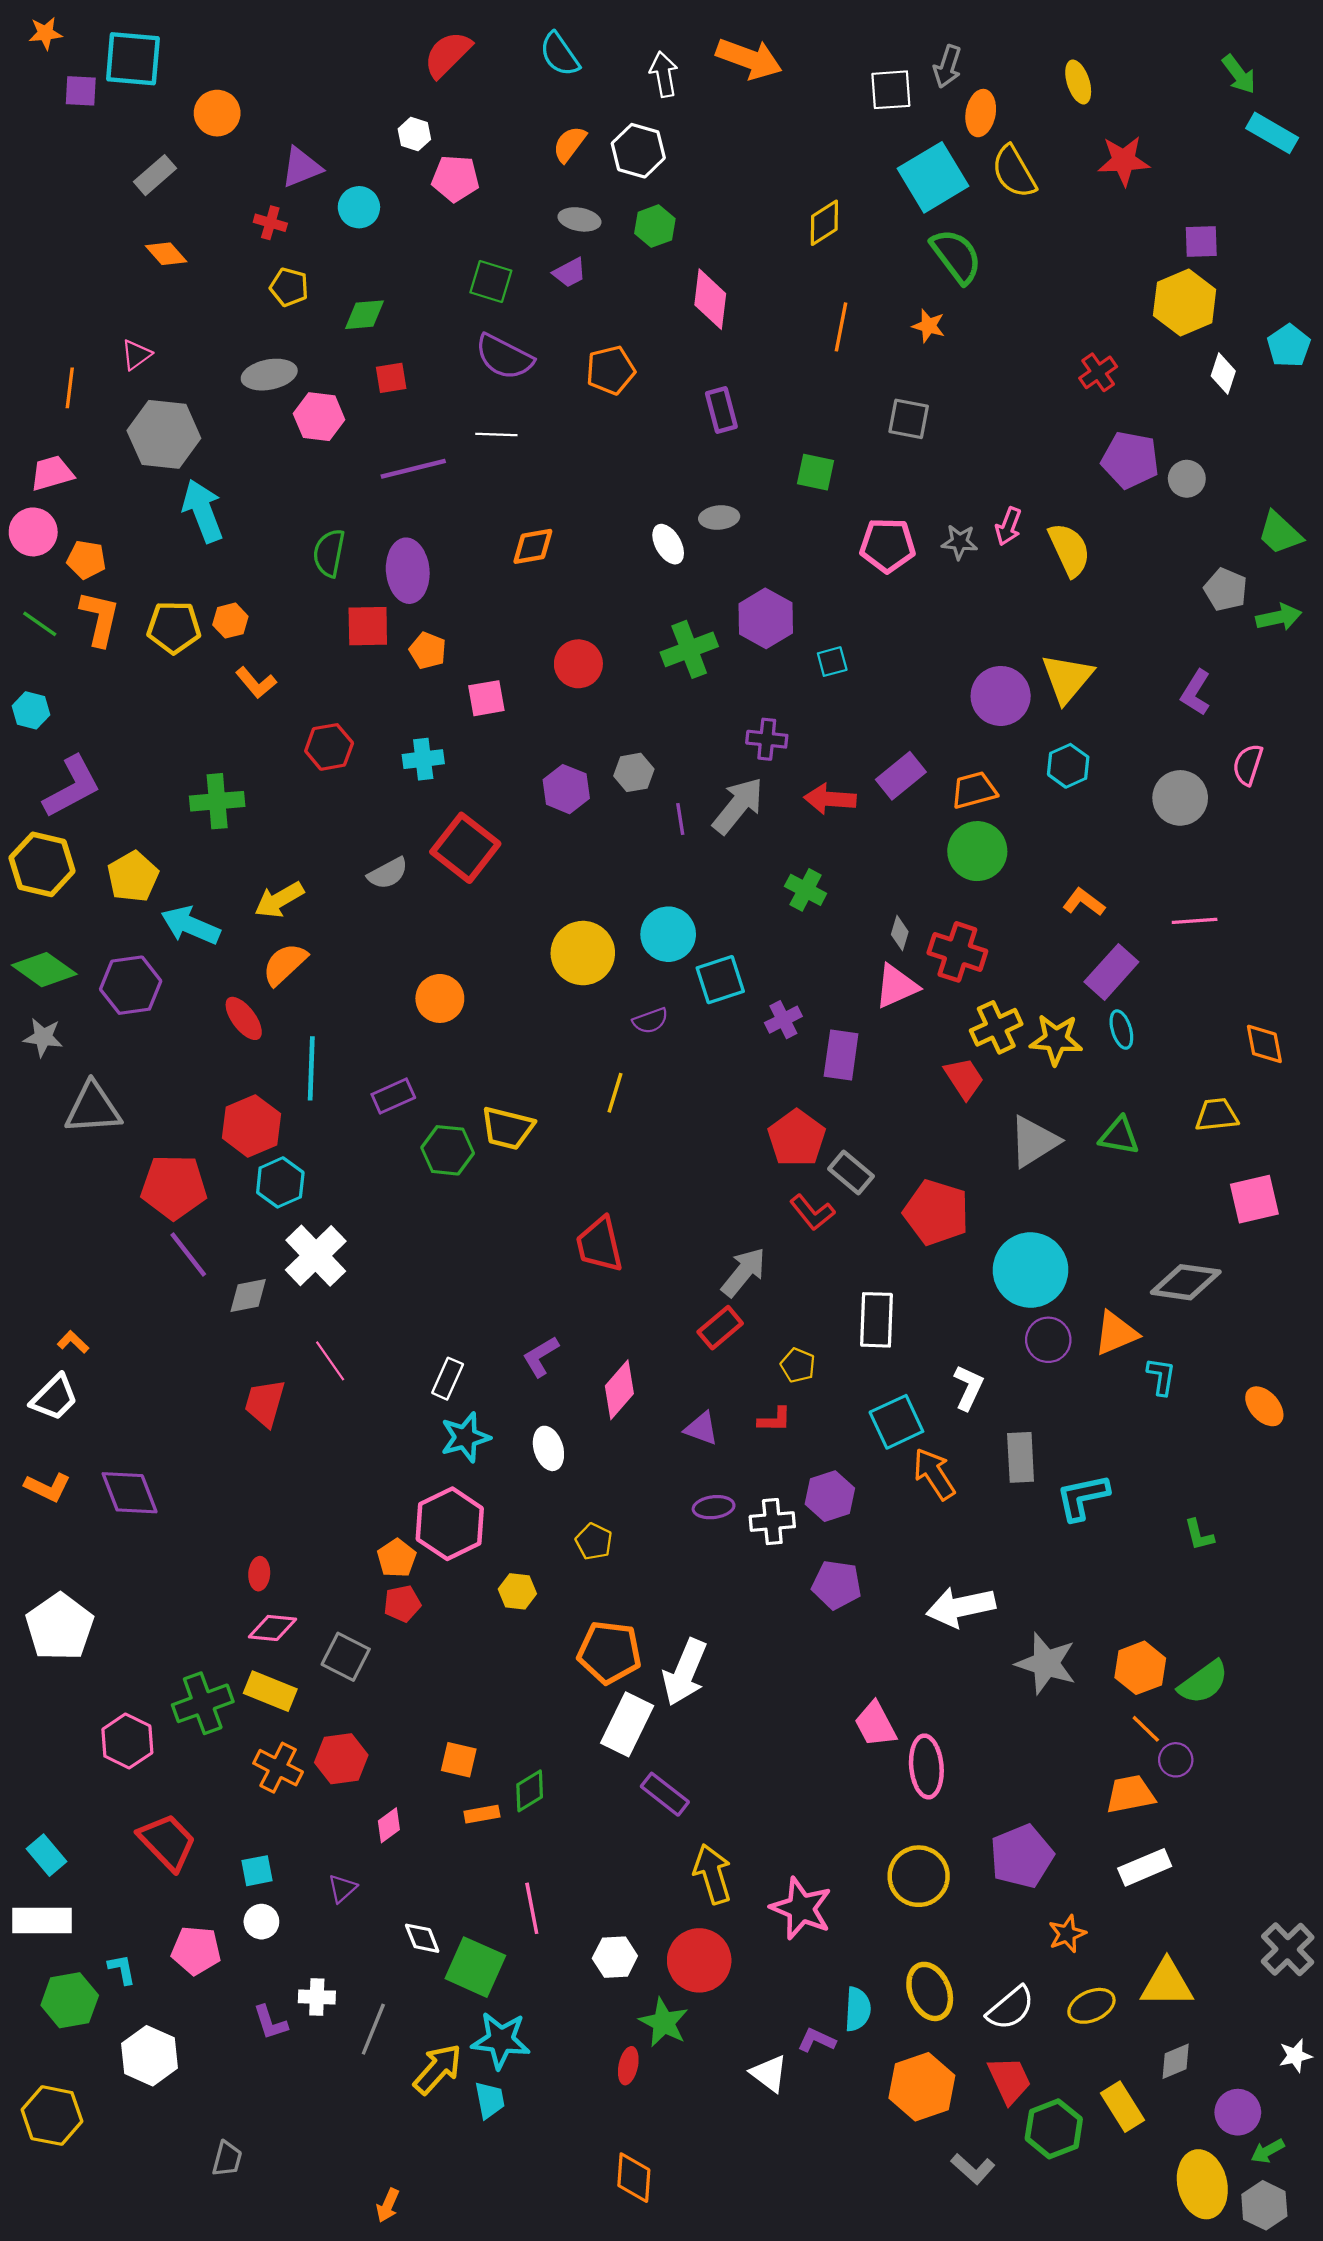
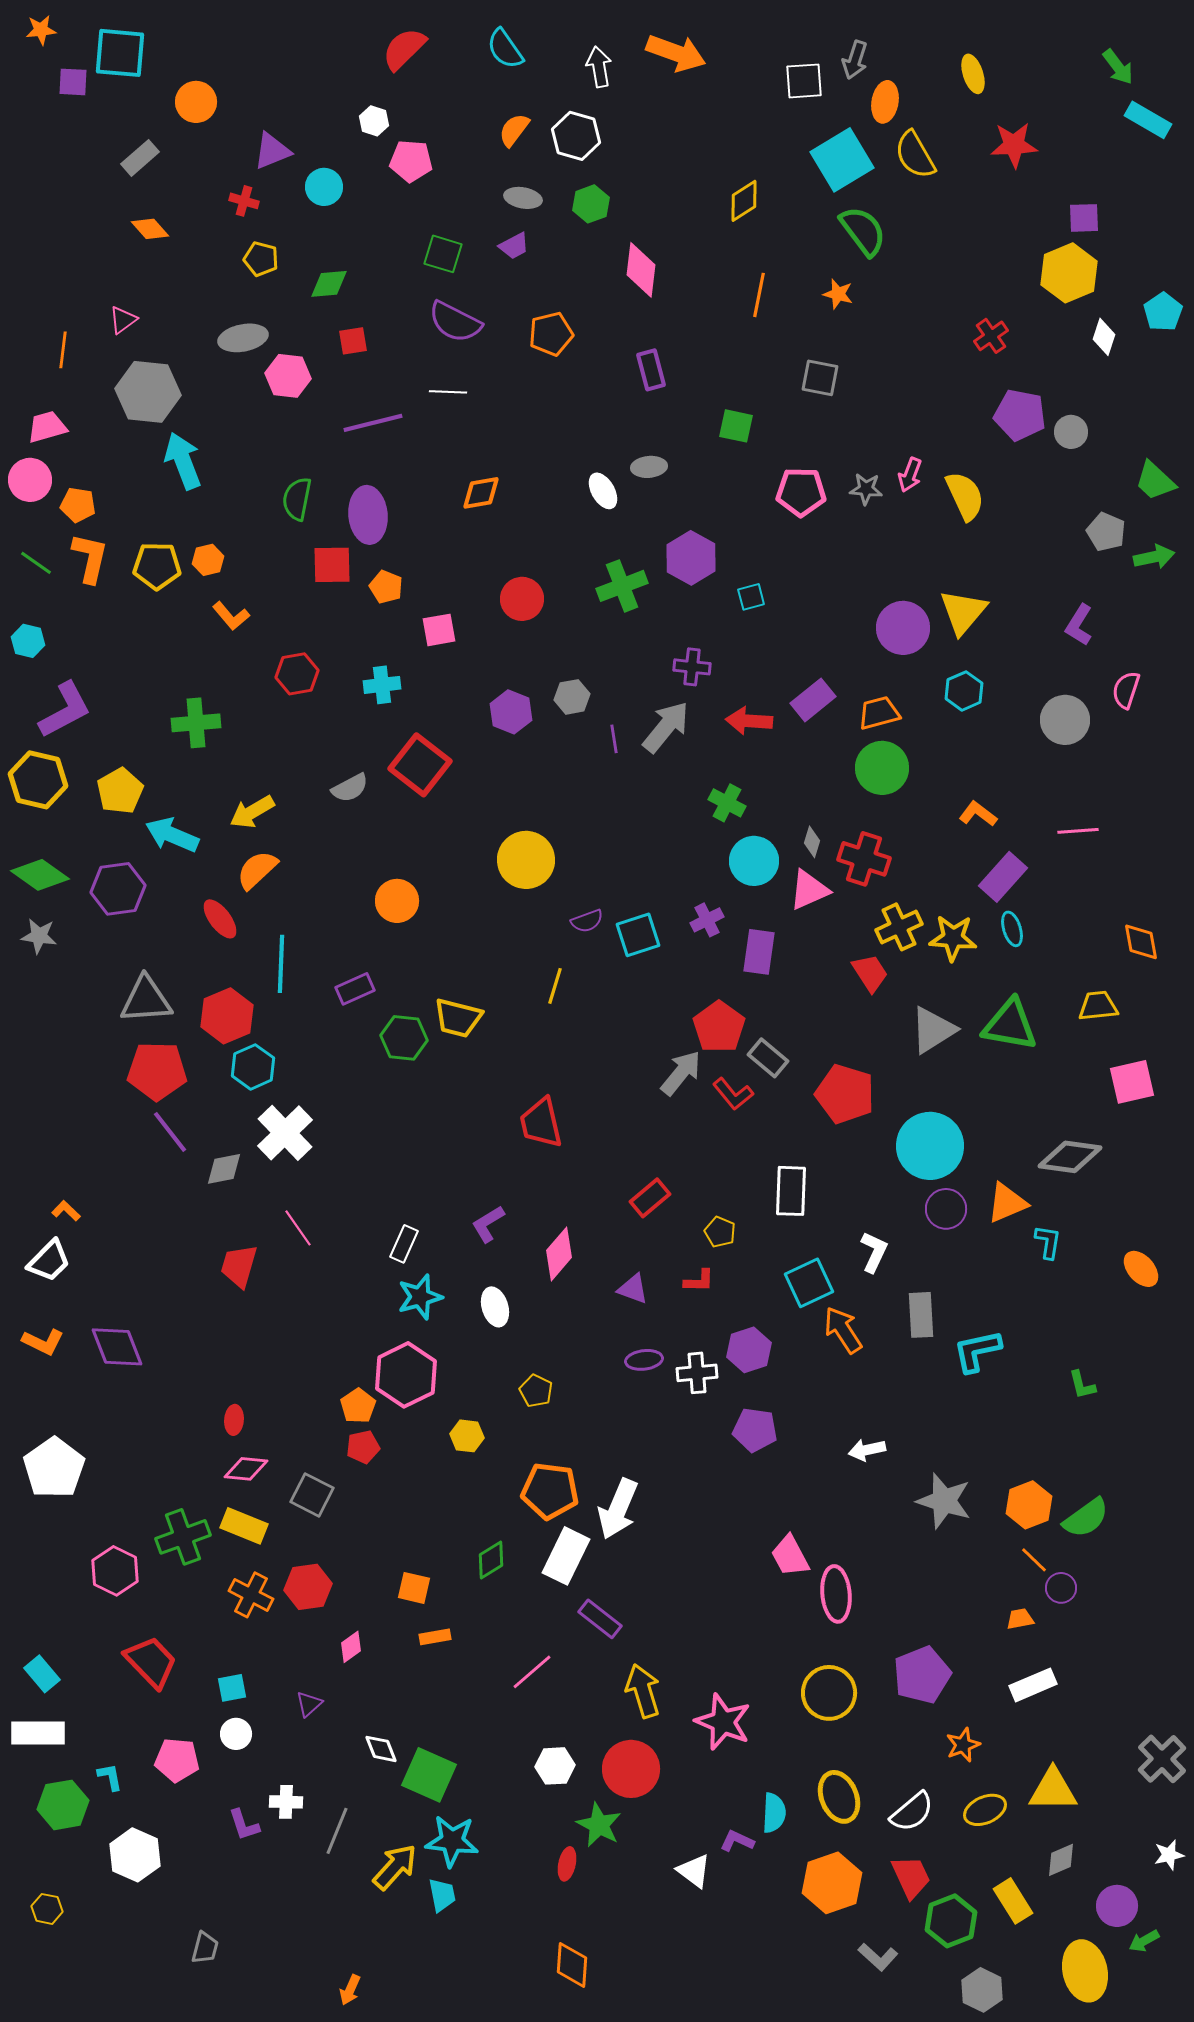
cyan circle: (668, 934) -> (754, 861), moved
cyan square: (720, 980) -> (638, 935), moved
gray triangle: (93, 1108) -> (146, 1000), moved
green triangle: (1119, 1136) -> (1010, 1025), size x1.5
gray arrow: (744, 1272) -> (681, 1073), moved
white arrow: (961, 1607) -> (867, 1450), size x0.6
green diamond: (530, 1791) -> (491, 1560), moved
orange trapezoid: (1130, 1794) -> (1020, 1619), size x0.6
pink line: (532, 1908) -> (532, 1672), moved, turned 60
yellow hexagon: (52, 2116) -> (47, 1909), size x0.6
gray hexagon: (1264, 2205) -> (982, 1990), moved

